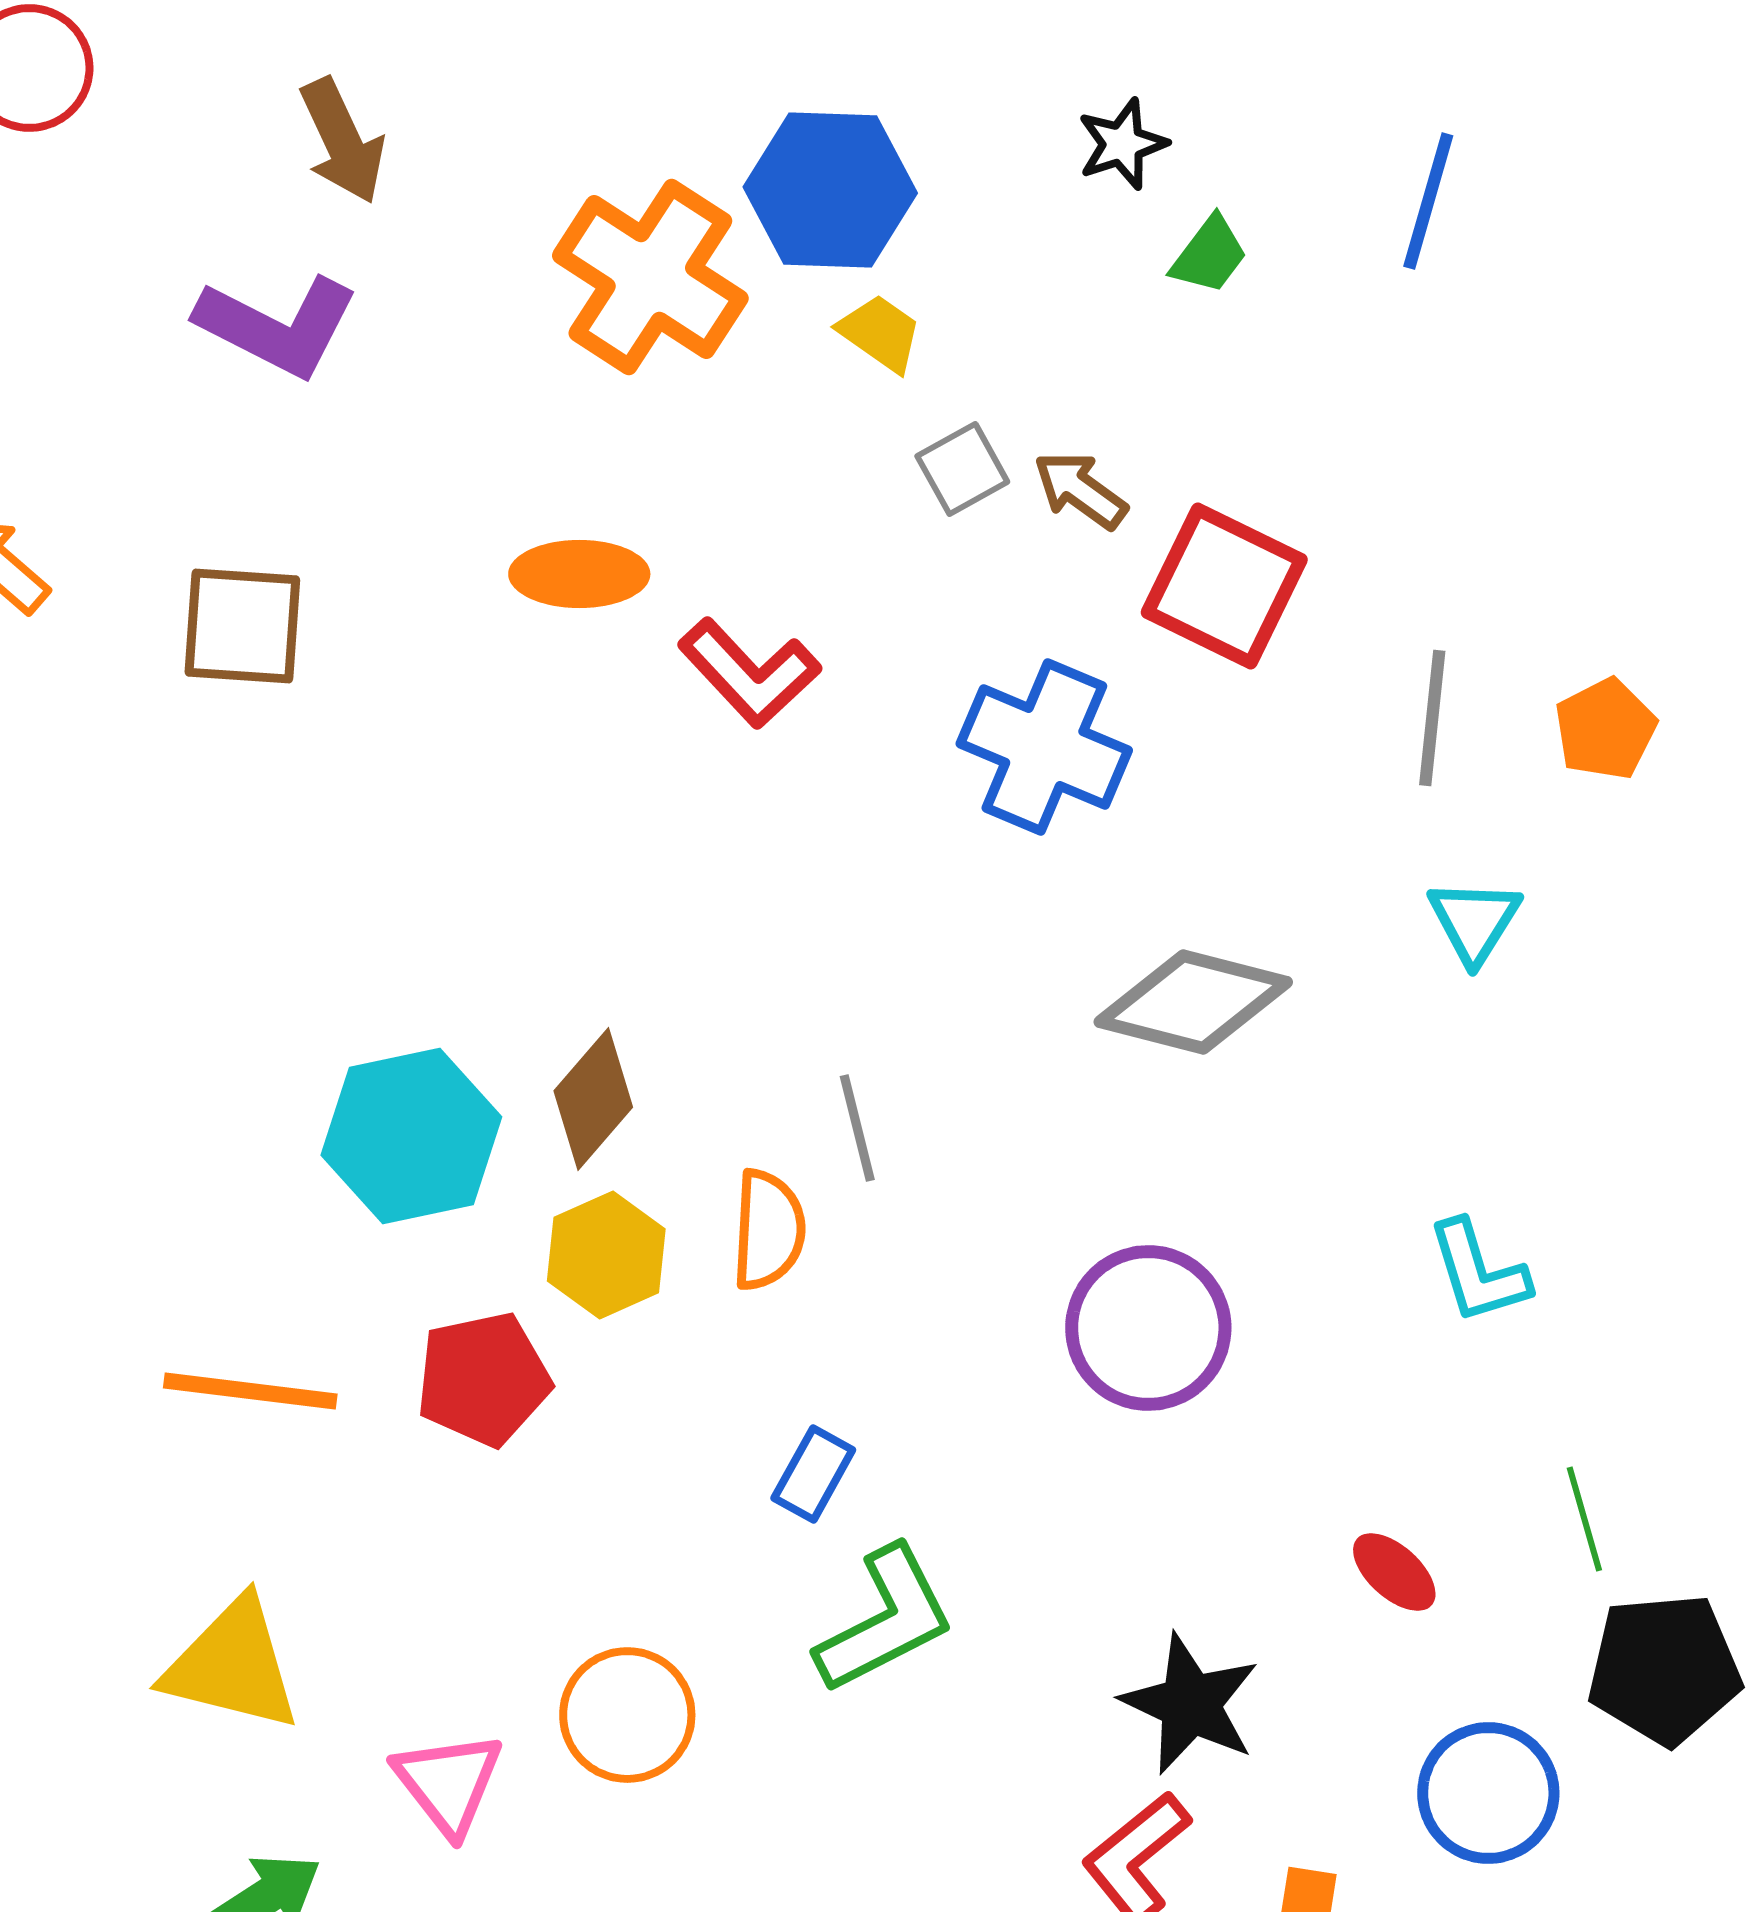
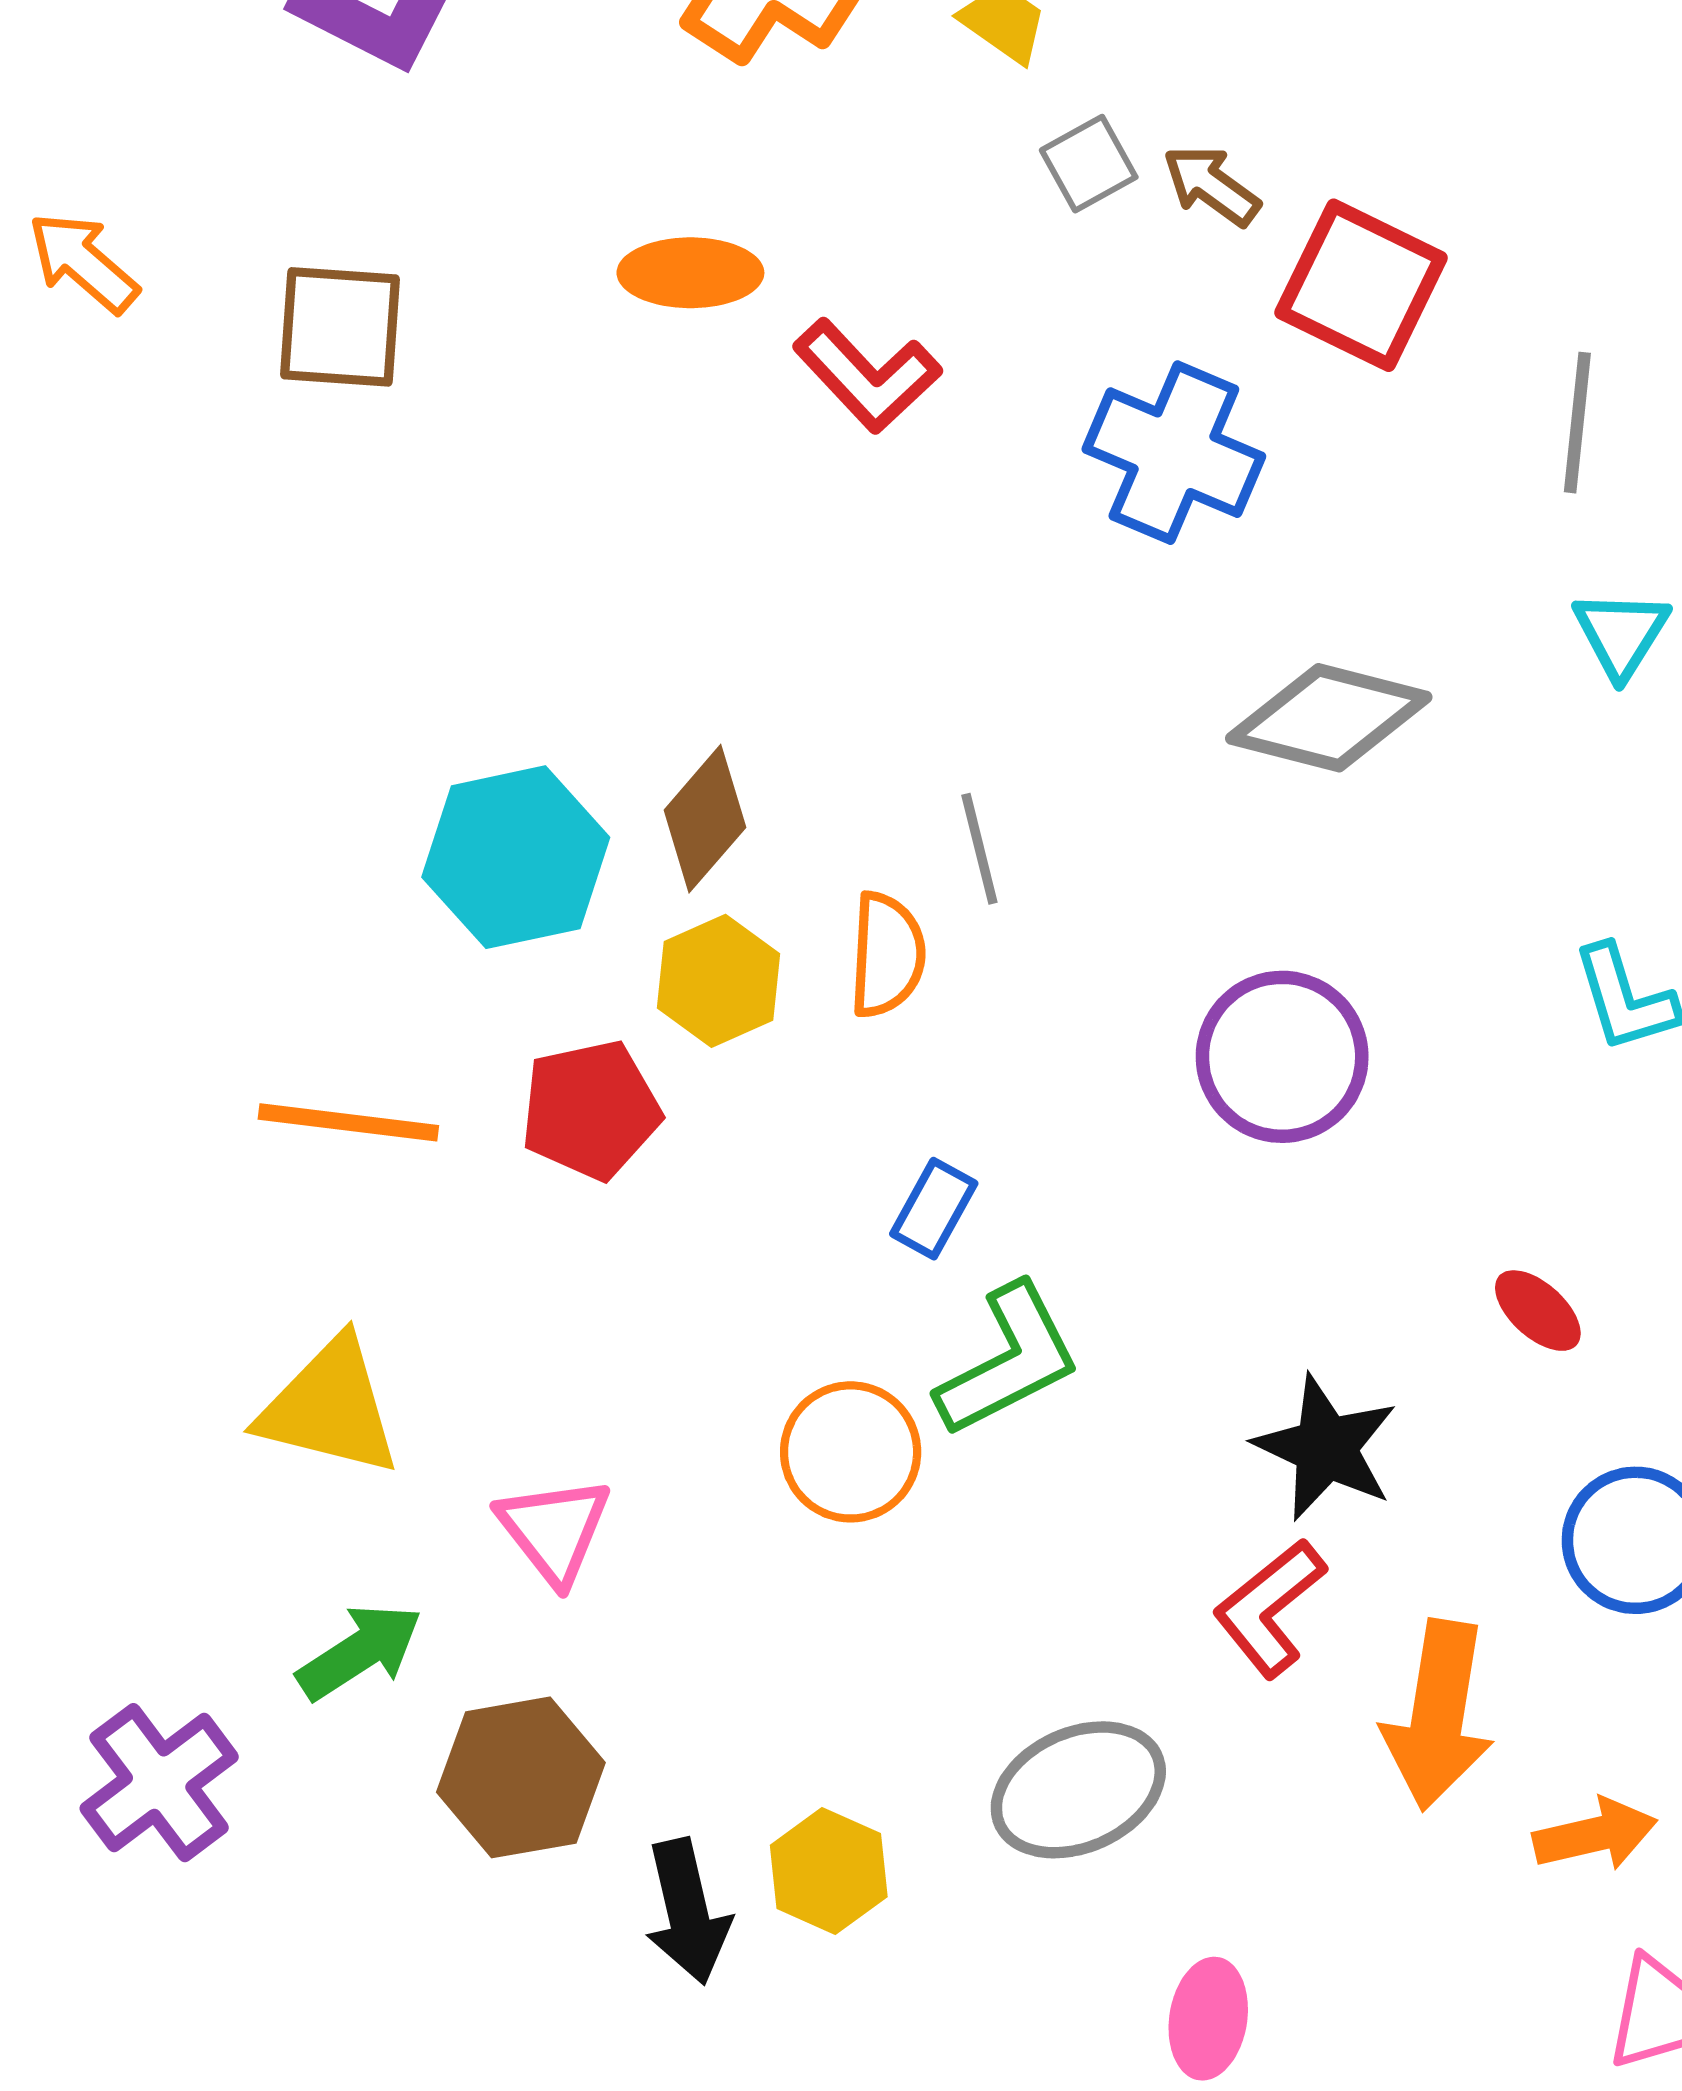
orange circle: (627, 1715) -> (851, 1452), moved

